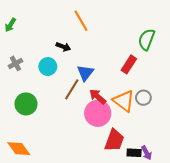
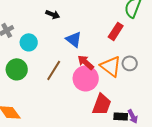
cyan circle: (48, 67) -> (29, 42), moved
blue triangle: (85, 73) -> (74, 39), turned -30
brown line: (72, 89) -> (54, 70), moved

